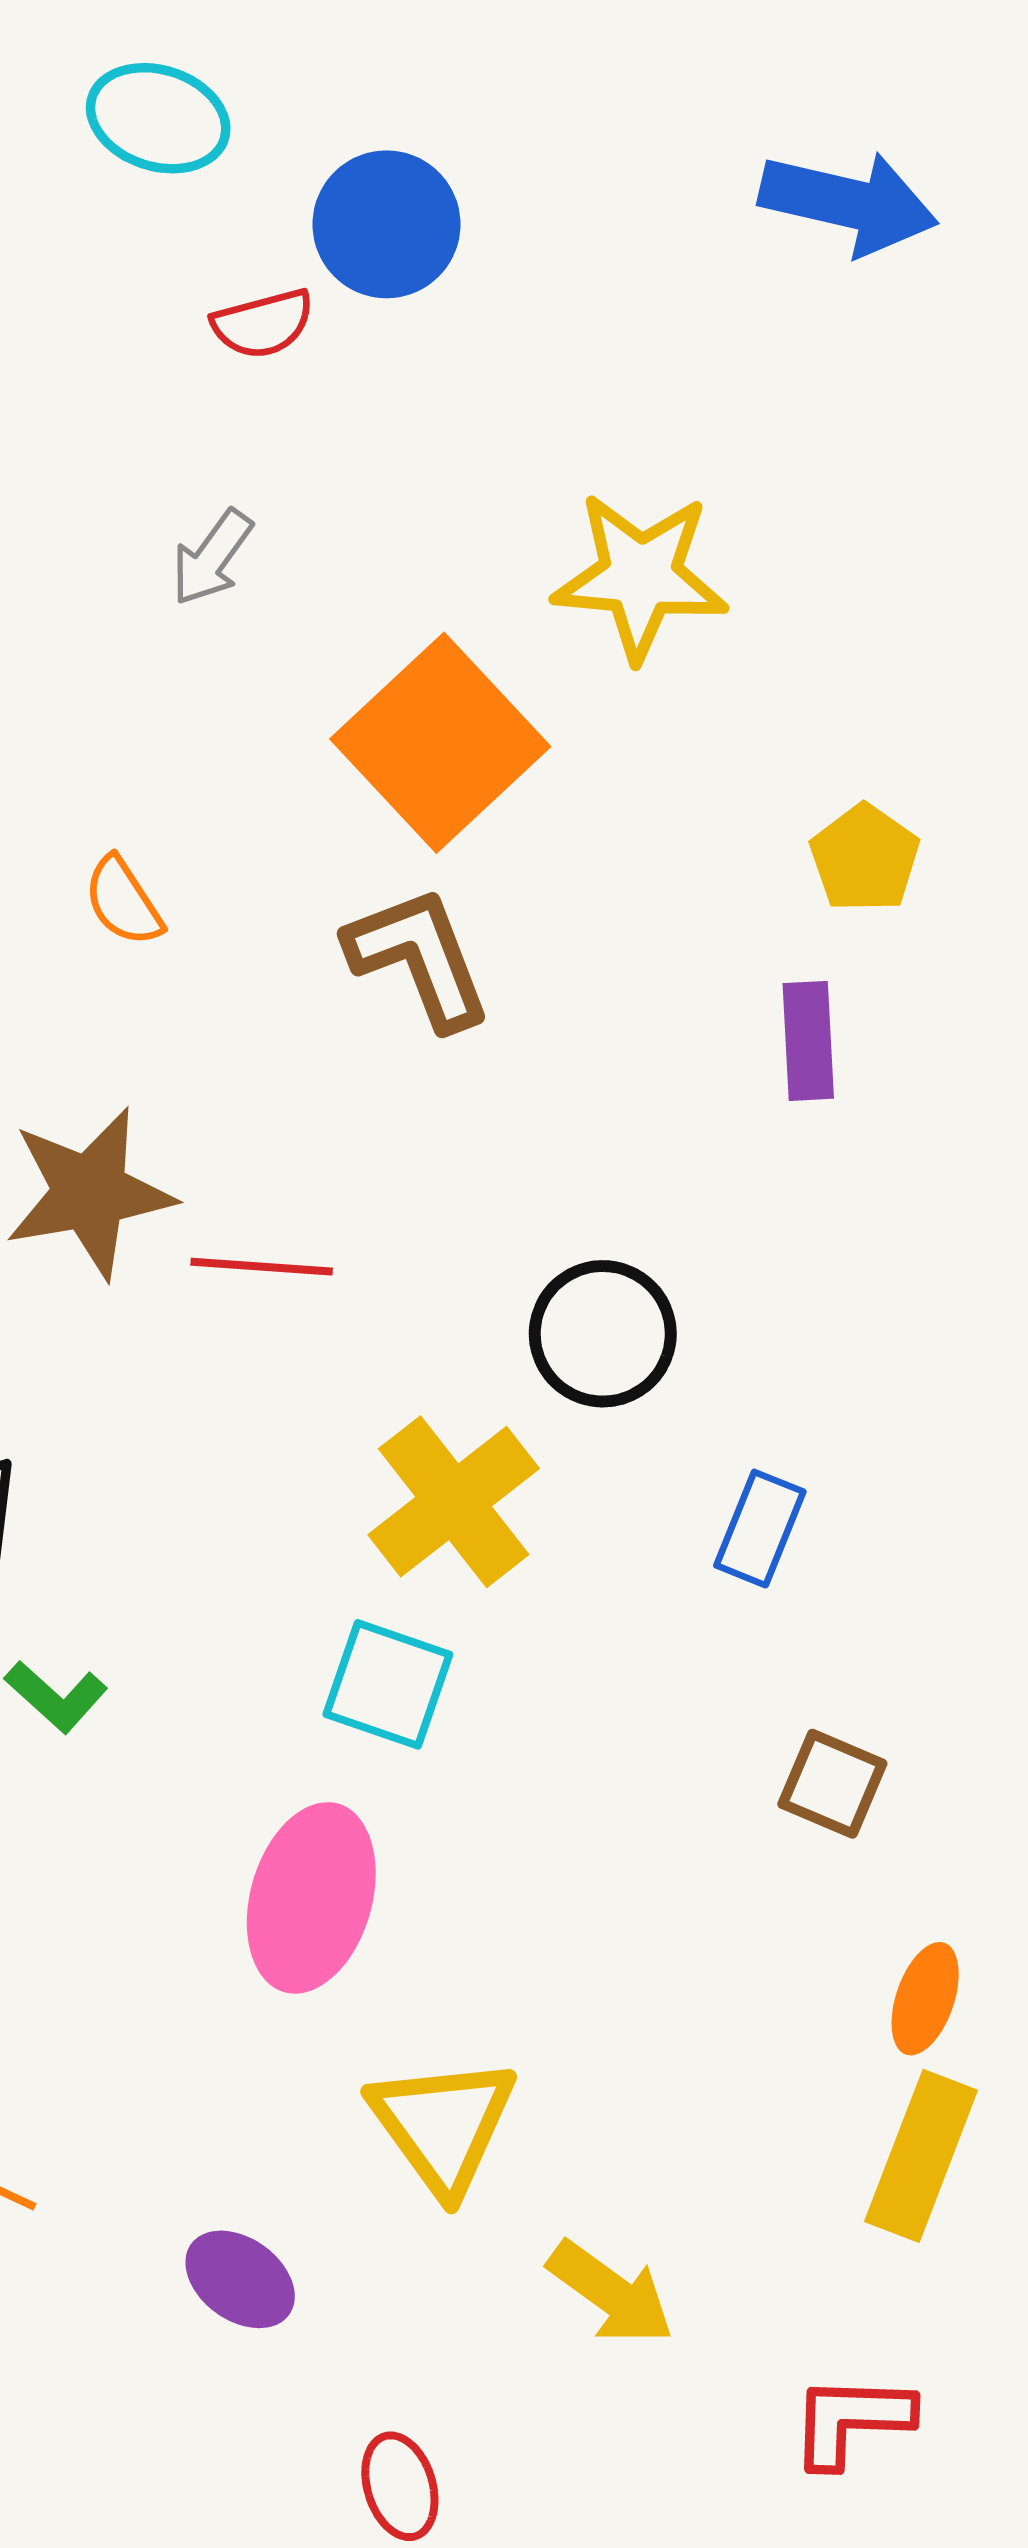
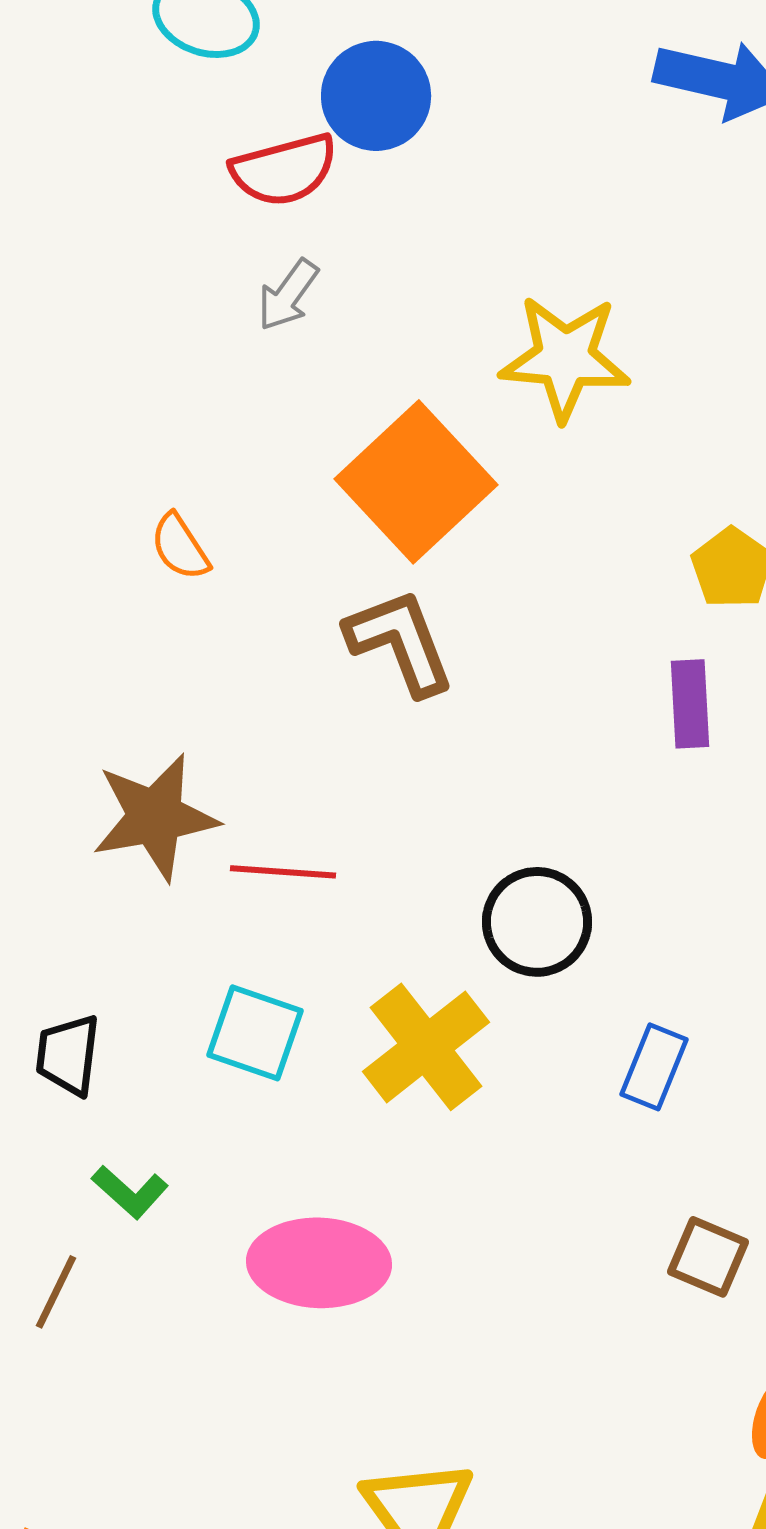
red semicircle: (263, 324) -> (284, 170), size x1.4
gray arrow: (212, 557) -> (288, 295), moved
orange semicircle: (123, 901) -> (180, 547), moved
cyan square: (388, 1684) -> (255, 1033), moved
pink ellipse: (311, 1898) -> (319, 1263), moved, turned 76

